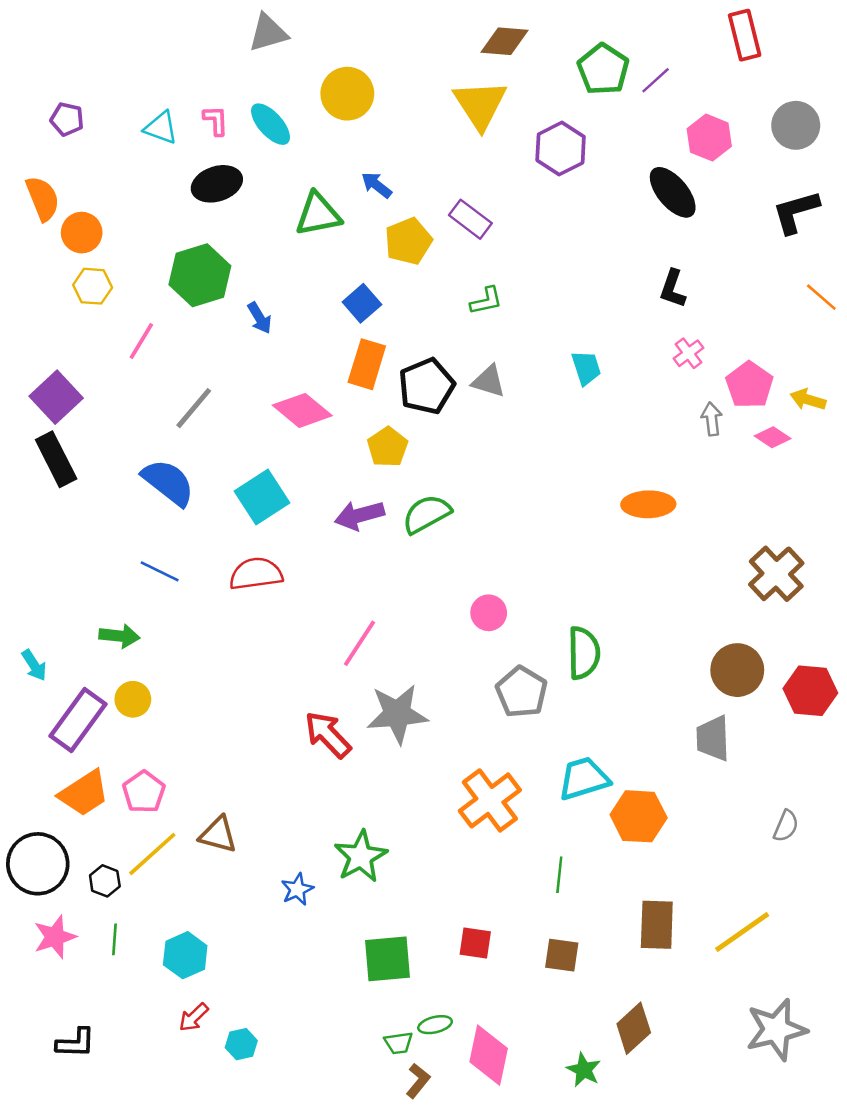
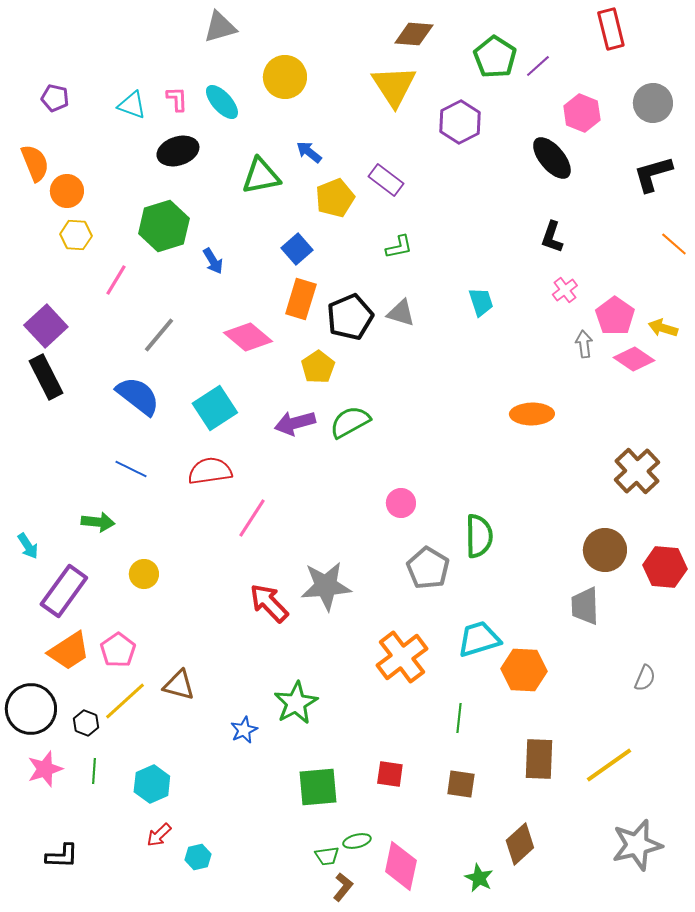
pink diamond: (773, 437) -> (634, 359), size x1.4
pink line: (359, 643) -> (252, 518), moved
yellow circle: (133, 699) -> (144, 574), moved

